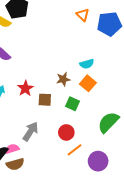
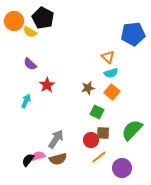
orange triangle: (83, 15) -> (108, 57), moved
red star: (25, 88) -> (47, 85), moved
brown square: (45, 100) -> (103, 133), moved
brown semicircle: (15, 164) -> (58, 159), moved

